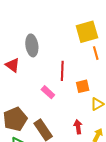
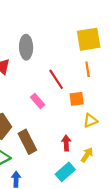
orange line: (96, 53) -> (88, 69), moved
red line: (62, 71) -> (56, 79), turned -42

